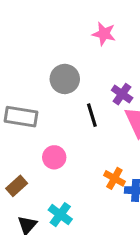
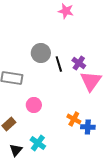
pink star: (104, 34) -> (66, 11), moved
black line: (92, 115) -> (59, 64), moved

